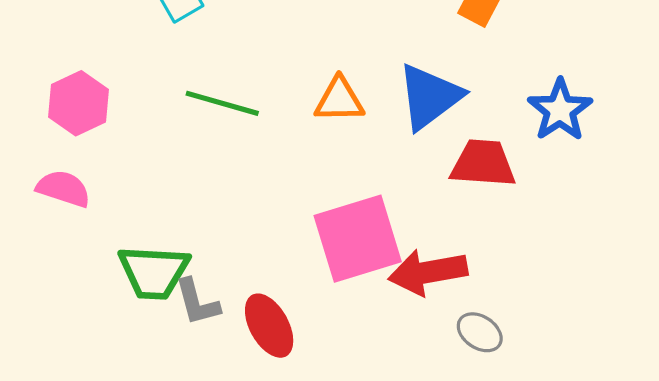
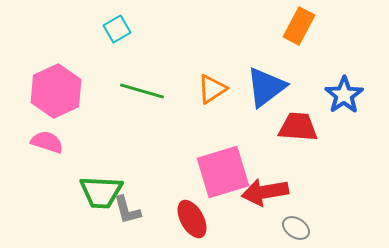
orange triangle: (339, 100) -> (212, 89), turned -32
pink hexagon: (79, 103) -> (56, 91), size x1.4
red ellipse: (269, 326) -> (192, 219), moved

